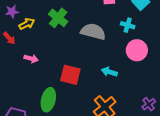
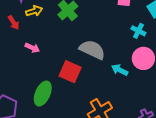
gray semicircle: (93, 32) -> (92, 50), moved
cyan arrow: (109, 72) -> (120, 70), moved

